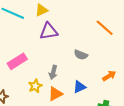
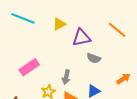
yellow triangle: (41, 10) -> (59, 24), moved
purple triangle: (49, 31) -> (81, 38), moved

